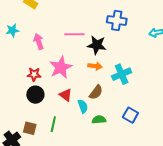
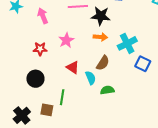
pink star: (61, 67) -> (66, 40), size x0.7
black circle: (35, 95) -> (35, 79), moved
blue square: (130, 115) -> (143, 64), moved
brown square: (30, 128) -> (47, 110), moved

